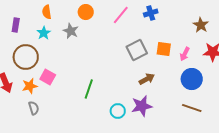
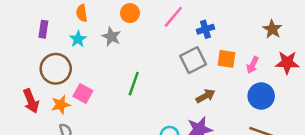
blue cross: (151, 13) -> (205, 29), moved
green line: (89, 89) -> (134, 84), moved

